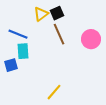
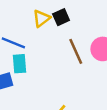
brown line: (59, 34) -> (76, 51), moved

